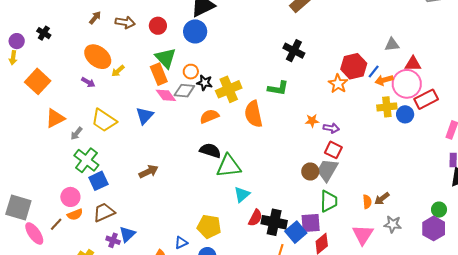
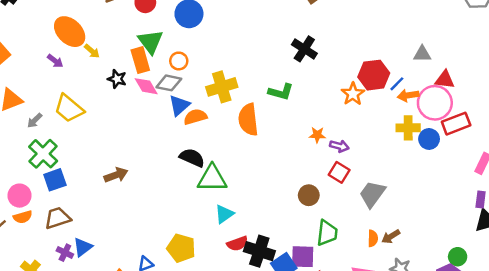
yellow arrow: (118, 71) -> (92, 51), turned -104
black star: (205, 83) -> (117, 79), moved
blue triangle: (145, 116) -> (179, 105), moved
gray trapezoid: (327, 170) -> (372, 194), moved
red semicircle: (255, 218) -> (237, 244), turned 36

